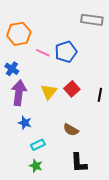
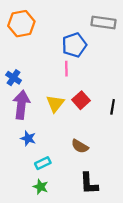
orange hexagon: (19, 34) -> (21, 24), moved
blue pentagon: (66, 52) -> (74, 45), moved
pink line: (43, 53) -> (66, 69), moved, turned 64

